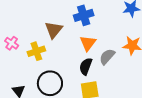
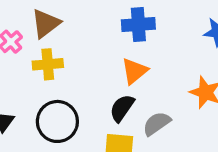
brown triangle: (54, 30) -> (46, 23), moved
gray semicircle: (107, 57) -> (157, 124), moved

